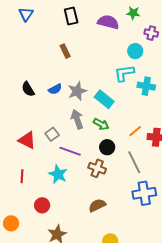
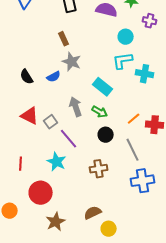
cyan circle: (135, 51) -> (126, 37), moved
gray star: (77, 91) -> (72, 62), moved, turned -30
red triangle: (27, 140) -> (30, 116), moved
purple line: (70, 151) -> (69, 139), turned 30
brown cross: (97, 168) -> (99, 169), moved, turned -30
red circle: (42, 205) -> (41, 193), size x1.5
brown semicircle: (97, 205) -> (93, 213), moved

